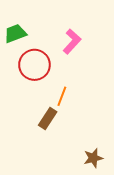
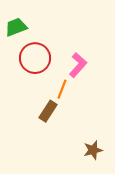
pink L-shape: (72, 42) -> (78, 65), moved

